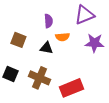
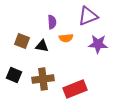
black triangle: (46, 48) -> (42, 46), moved
brown cross: (39, 78) -> (43, 79), turned -30

